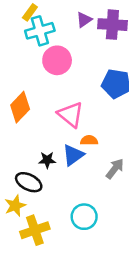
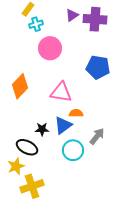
cyan cross: (40, 31) -> (36, 24), size x0.6
pink triangle: (71, 114) -> (61, 92), turned -30
cyan circle: (84, 217) -> (73, 150), moved

